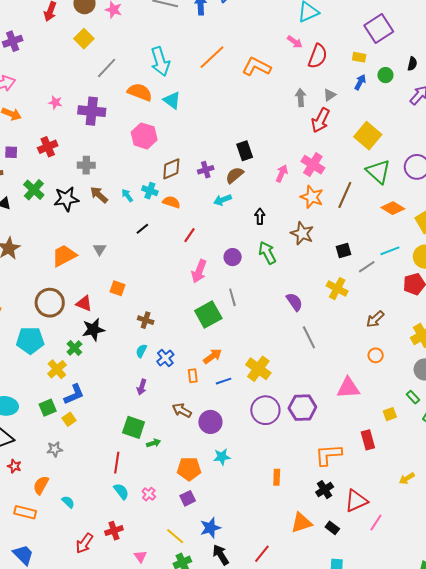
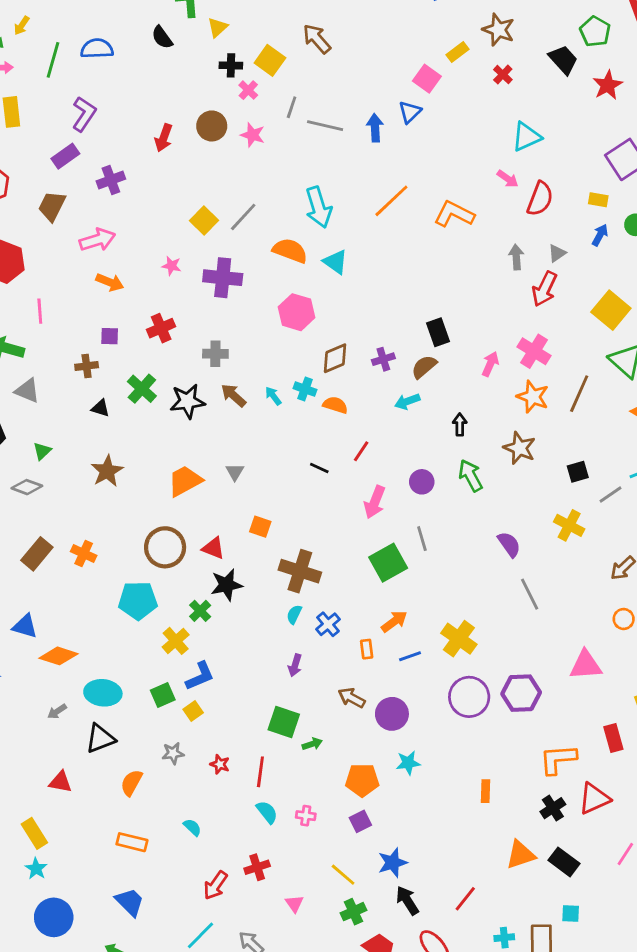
yellow square: (84, 39) -> (204, 221), moved
black line: (142, 229) -> (319, 468), moved, turned 64
brown cross: (146, 320) -> (300, 571), size x1.8
red star: (14, 466) -> (220, 764), moved
orange semicircle: (41, 485) -> (131, 783), moved
pink cross: (149, 494) -> (306, 816), turned -32
red triangle: (356, 501) -> (594, 799), moved
black rectangle: (332, 528) -> (564, 862), size x1.5

